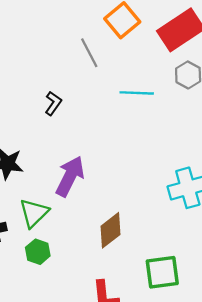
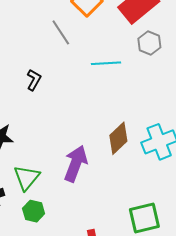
purple arrow: (70, 176) -> (76, 164), moved
brown diamond: (111, 230) -> (118, 138), moved

